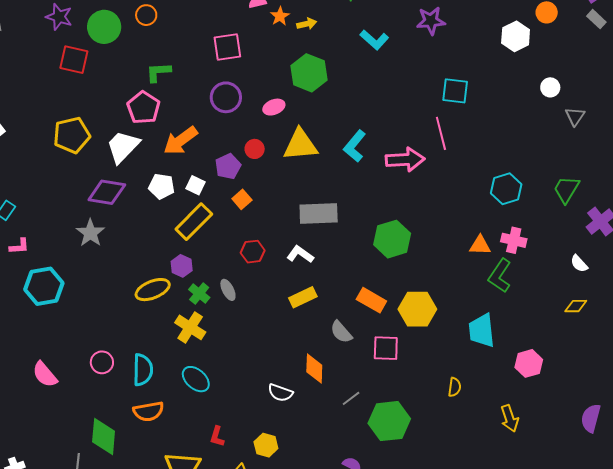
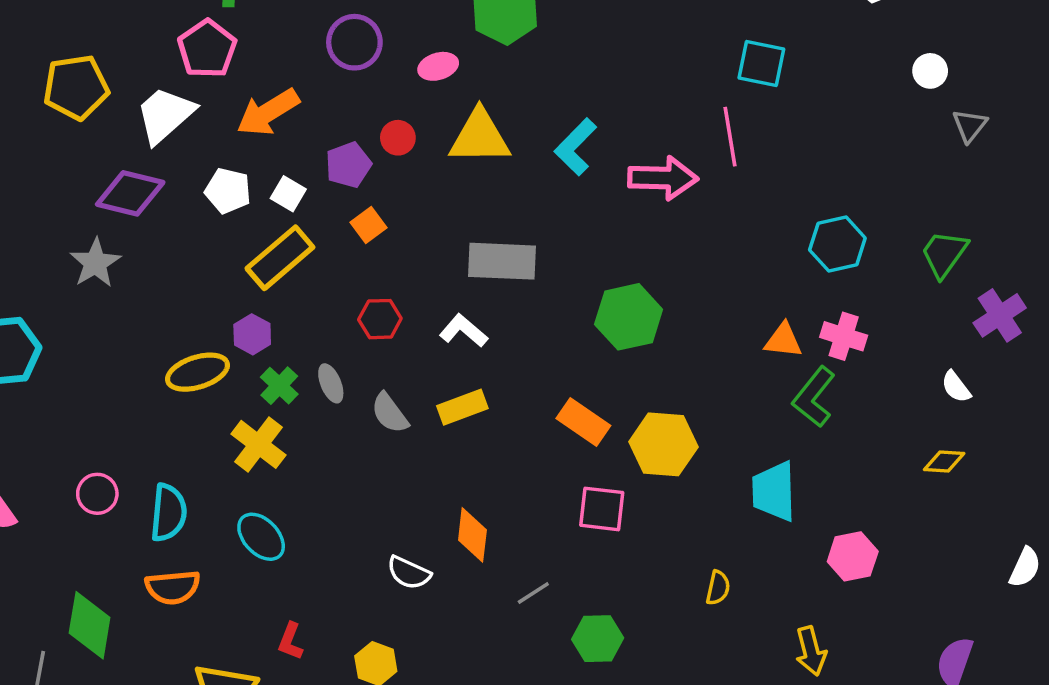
gray semicircle: (341, 332) -> (390, 413), moved
green hexagon: (389, 421) -> (598, 639), size x0.7

